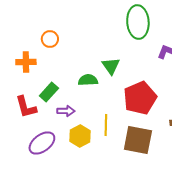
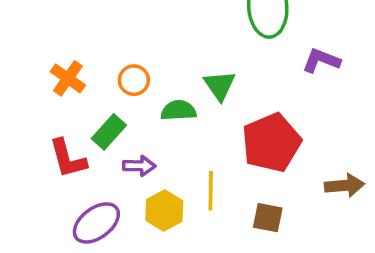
orange circle: (50, 39) -> (134, 80), moved
orange cross: (26, 62) -> (68, 78), turned 36
brown square: (138, 140) -> (268, 218), size x0.6

